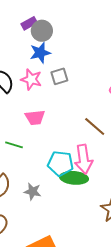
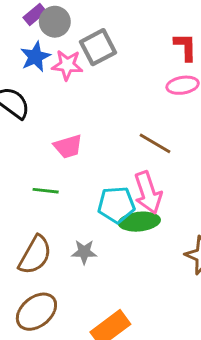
blue star: (40, 53) -> (35, 57), moved
gray square: (59, 76) -> (98, 47), moved, size x1.4
pink star: (31, 79) -> (67, 65), moved

